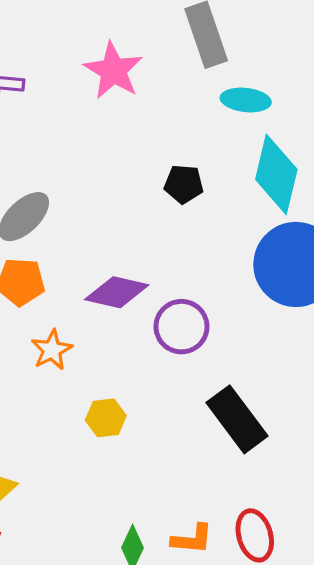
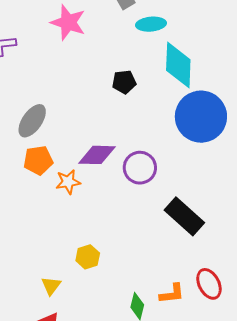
orange star: (52, 350) -> (68, 182), moved, turned 30
yellow hexagon: (106, 418) -> (88, 257), moved

